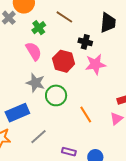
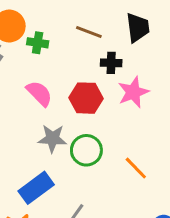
brown line: (64, 17) -> (89, 32), moved
green cross: (39, 28) -> (38, 43), moved, turned -32

